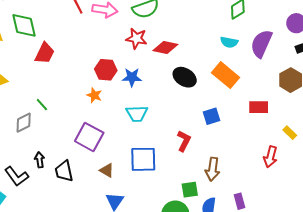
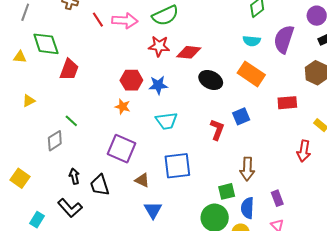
red L-shape: (184, 141) -> (217, 130), moved
black L-shape: (17, 176) -> (70, 208), moved

